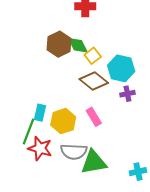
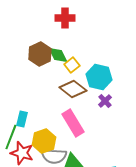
purple cross: (127, 94) -> (105, 101), turned -32
pink rectangle: (94, 117) -> (73, 123), size x1.5
yellow hexagon: (63, 121) -> (44, 141), moved

